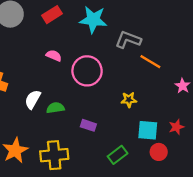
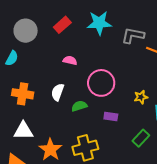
pink circle: (87, 71) -> (101, 83), moved
white semicircle: (33, 99) -> (58, 92), moved
yellow star: (129, 100) -> (141, 97), moved

